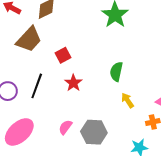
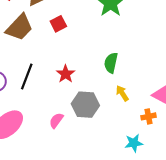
red square: (63, 55) -> (58, 24), moved
gray hexagon: (94, 132) -> (85, 105), moved

